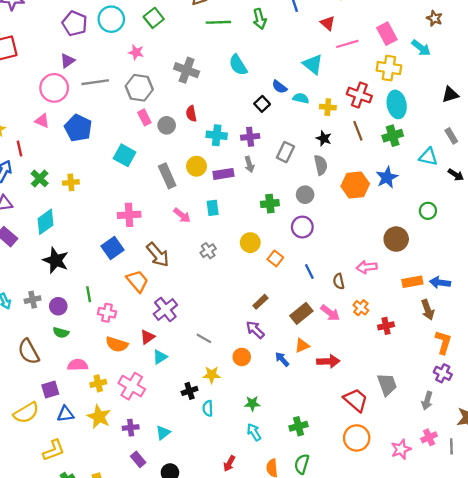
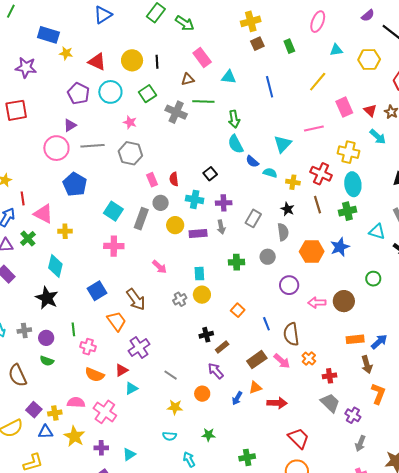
green arrow: (260, 19) -> (234, 119), moved
red triangle: (328, 23) -> (370, 111), moved
pink rectangle: (387, 34) -> (344, 107), moved
cyan triangle: (313, 64) -> (283, 144), turned 30
cyan semicircle: (238, 65) -> (236, 144), moved
gray cross: (187, 70) -> (176, 112), moved
black square: (262, 104) -> (210, 174), moved
pink rectangle: (144, 117) -> (152, 180), moved
pink triangle: (42, 121) -> (43, 214), moved, size x1.5
gray circle: (167, 125) -> (161, 203), moved
gray rectangle: (167, 176) -> (141, 219), moved, turned 40
green cross: (40, 178) -> (28, 239), moved
cyan rectangle: (213, 208) -> (199, 274), moved
pink cross: (129, 215) -> (114, 246), moved
cyan diamond: (45, 222) -> (55, 266), moved, turned -45
purple circle: (302, 227) -> (289, 285), moved
yellow circle: (250, 243) -> (202, 295), moved
pink arrow: (367, 267) -> (317, 303), moved
brown semicircle: (339, 281) -> (291, 334), size x1.6
blue arrow: (440, 283) -> (379, 342), turned 126
blue arrow: (282, 359) -> (237, 398), turned -112
pink semicircle: (78, 365) -> (76, 402), moved
purple cross: (443, 373) -> (353, 415), moved
yellow cross: (98, 383) -> (55, 413), moved
gray trapezoid: (387, 384) -> (330, 403), moved, turned -30
purple square: (50, 390) -> (34, 410), turned -35
black cross: (190, 391) -> (206, 335), moved
cyan semicircle: (208, 408) -> (169, 436), turned -88
cyan arrow: (254, 432) -> (189, 459), moved

